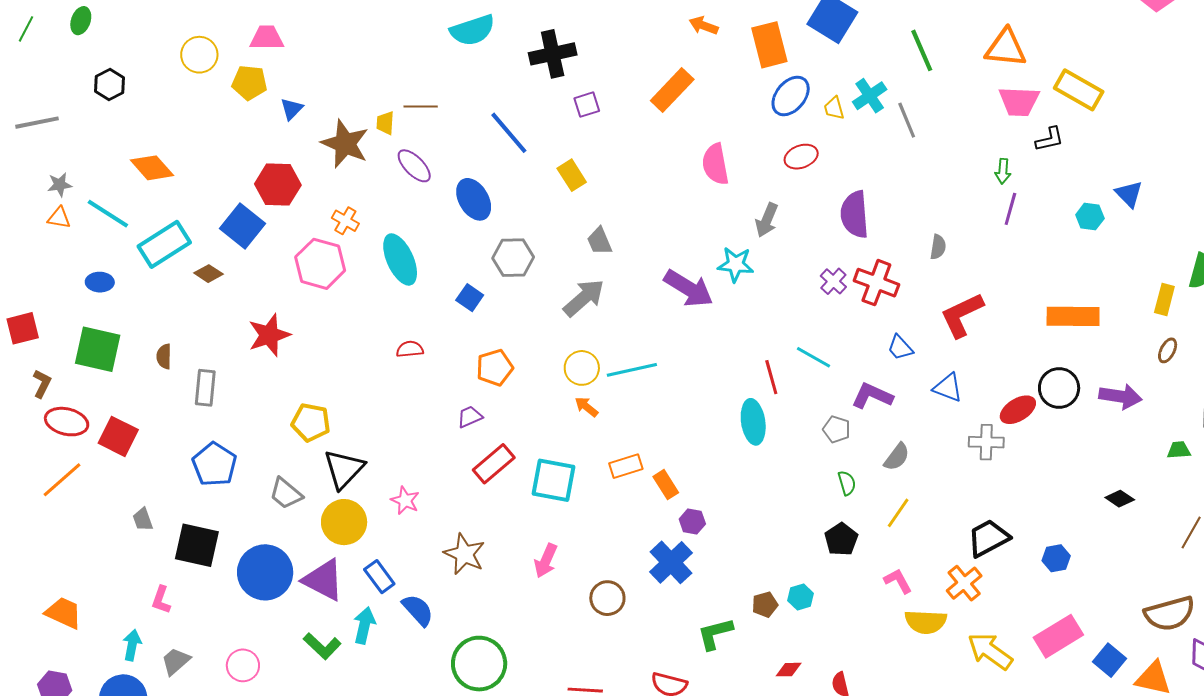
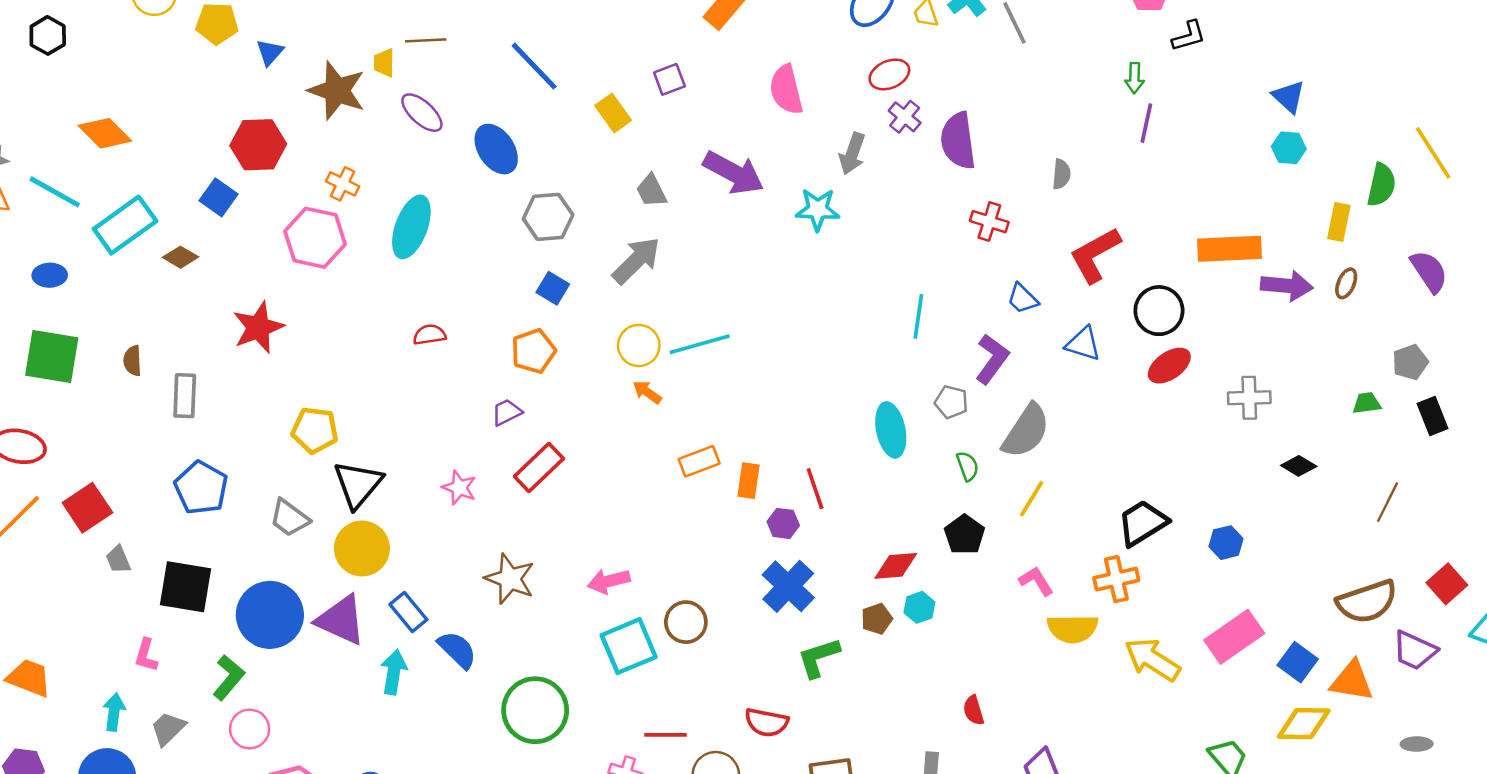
purple square: (587, 105) -> (669, 79), moved
cyan hexagon: (1090, 217) -> (1289, 148), moved
blue square: (243, 226) -> (218, 197), size x0.7
cyan ellipse: (400, 259) -> (411, 227), turned 48
purple cross: (833, 281) -> (905, 117), moved
red cross: (876, 283) -> (989, 222), size x0.7
purple arrow: (689, 288) -> (734, 173), moved
blue square: (470, 298) -> (553, 288), moved
cyan line: (814, 357) -> (918, 316), turned 72
red line: (771, 377) -> (815, 489), moved
black circle: (1059, 388) -> (1159, 311), moved
purple L-shape: (872, 396) -> (992, 359), turned 105
purple arrow: (1120, 396) -> (1287, 286), moved
cyan ellipse: (753, 422) -> (891, 430), moved
red square: (118, 436) -> (87, 508), moved, turned 33
gray cross: (986, 442) -> (1249, 398), moved
gray semicircle: (897, 457) -> (1026, 431), size x1.6
cyan square: (553, 480) -> (629, 646), moved, turned -30
orange rectangle: (666, 485) -> (748, 481), turned 44
pink star: (405, 500) -> (459, 488), moved
pink arrow: (546, 561) -> (609, 581), turned 56
blue cross: (671, 562) -> (788, 586), moved
orange cross: (964, 583) -> (1116, 579), turned 30
green L-shape: (322, 646) -> (229, 677), moved, turned -90
red diamond: (789, 670) -> (896, 566), moved, size x1.4

